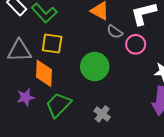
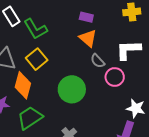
yellow square: (52, 44) -> (37, 59), turned 30

